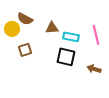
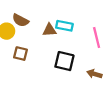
cyan rectangle: (71, 37) -> (64, 26), moved
brown square: (25, 50) -> (21, 54), turned 32

